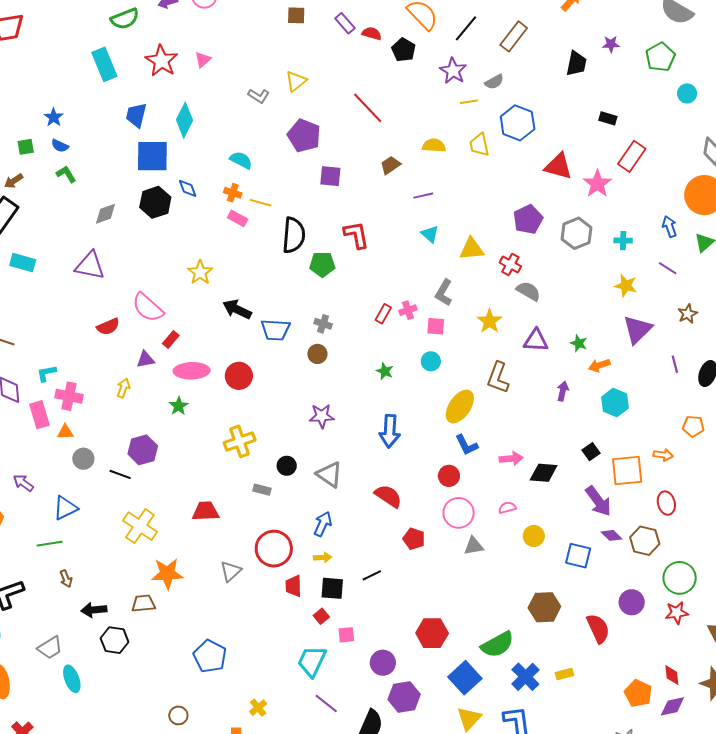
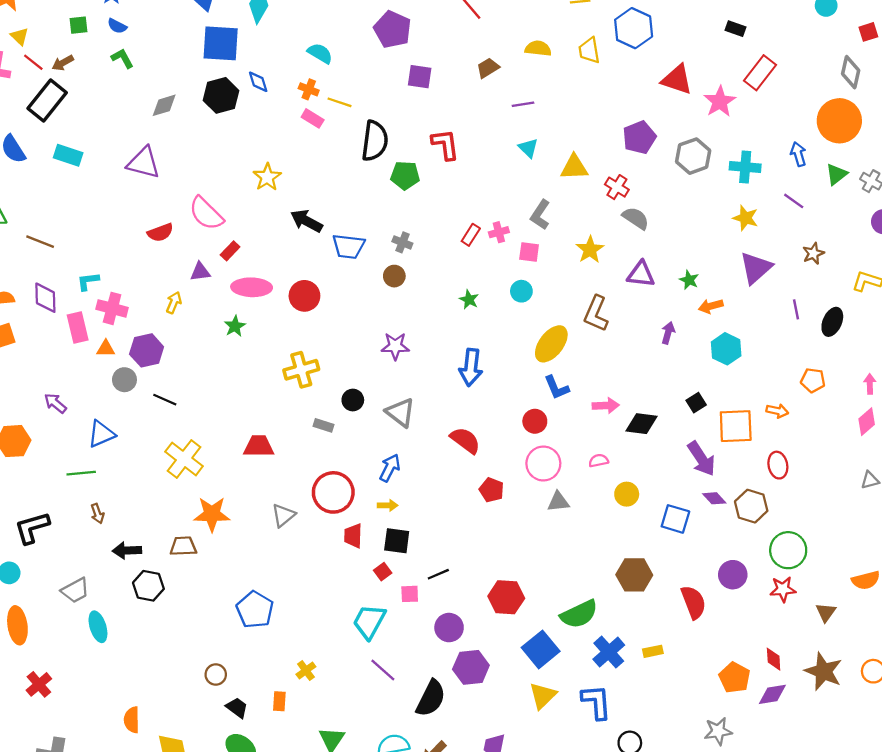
cyan cross: (623, 241) -> (745, 167), size x1.5
purple hexagon: (143, 450) -> (147, 350), moved
black line: (372, 575) -> (438, 574), moved

